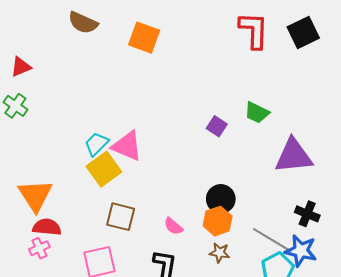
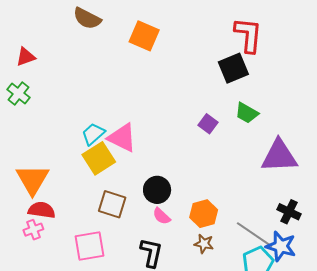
black square: (303, 33) -> (233, 68), moved
black circle: (221, 199) -> (157, 190), moved

